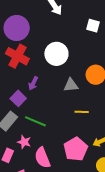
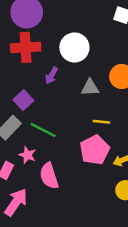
red cross: (17, 56) -> (26, 47), turned -35
purple arrow: (33, 83) -> (52, 76), moved
pink pentagon: (76, 149) -> (95, 150), moved

